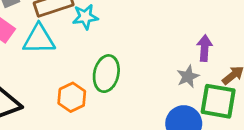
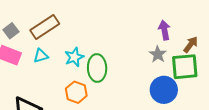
cyan star: (85, 17) -> (74, 57), moved
cyan triangle: (39, 39) -> (41, 56), size x0.6

